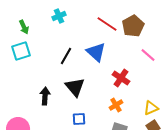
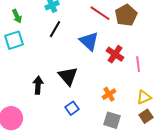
pink line: (148, 55) -> (138, 64), moved, turned 42
black line: (66, 56) -> (55, 29), moved
red cross: (121, 78) -> (115, 54), moved
blue square: (79, 119) -> (72, 108), turned -32

